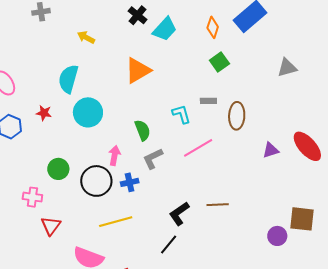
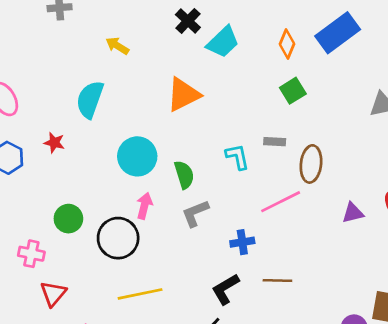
cyan circle: (88, 112) -> (137, 156), moved
pink line: (198, 148) -> (281, 202), moved
blue cross: (130, 182) -> (242, 242), moved

